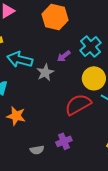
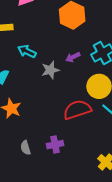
cyan arrow: (20, 60) -> (27, 51), size x0.7
gray semicircle: (37, 150) -> (26, 148), turned 72

